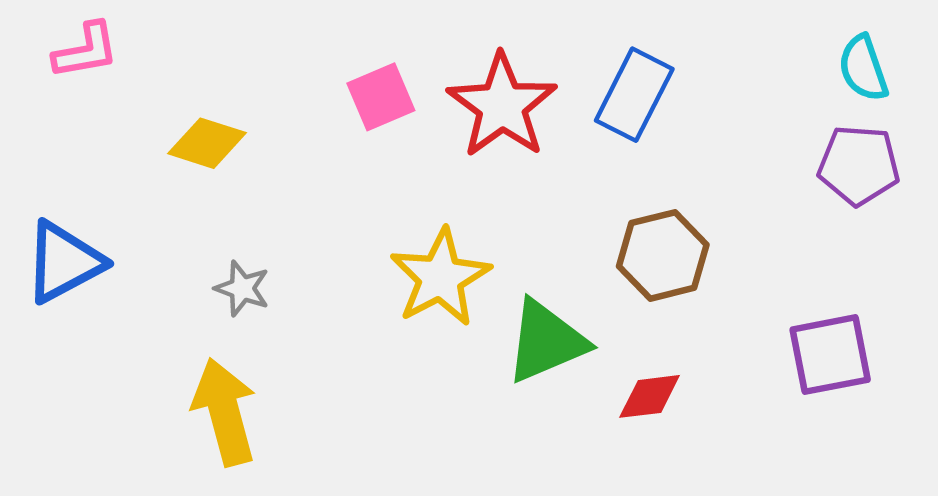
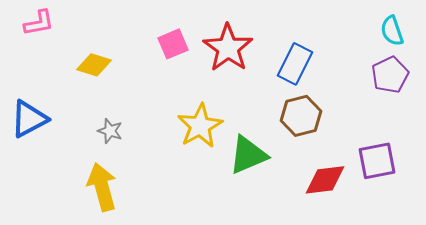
blue rectangle: (634, 95) -> (295, 64), moved
purple pentagon: (859, 165) -> (390, 75), turned -30
red diamond: (650, 396) -> (325, 180), moved, size x1.4

